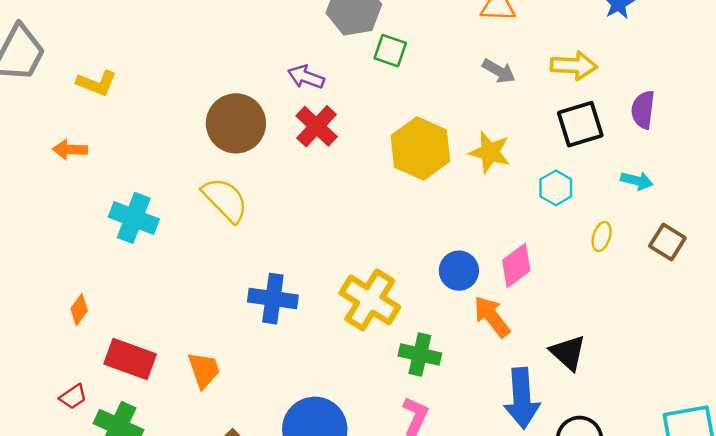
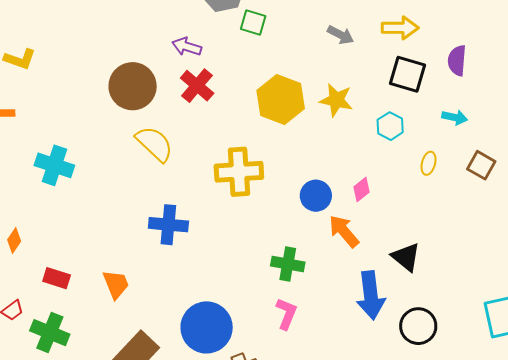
black square: (580, 124) -> (407, 74), turned 36
yellow semicircle: (225, 200) -> (154, 144), moved
pink diamond: (516, 266) -> (361, 189), size x0.7
yellow cross: (370, 300) -> (239, 172), moved, turned -33
red rectangle: (130, 359) -> (57, 278), size x0.7

